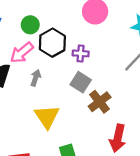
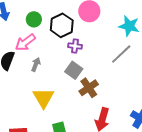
black hexagon: (52, 43) -> (62, 25), moved

